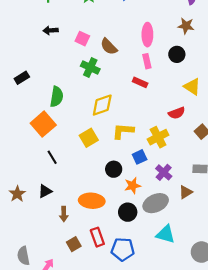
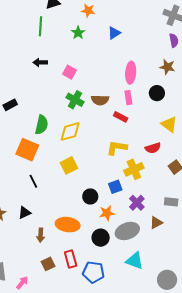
brown semicircle: (109, 47) -> (100, 100), moved, turned -48
yellow diamond: (102, 105) -> (70, 131), moved
orange square: (43, 124) -> (27, 150), turned -30
yellow L-shape: (123, 131) -> (117, 148), moved

